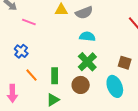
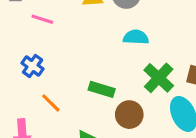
green cross: (87, 62) -> (159, 78), moved
green rectangle: (55, 76) -> (102, 89), moved, turned -70

